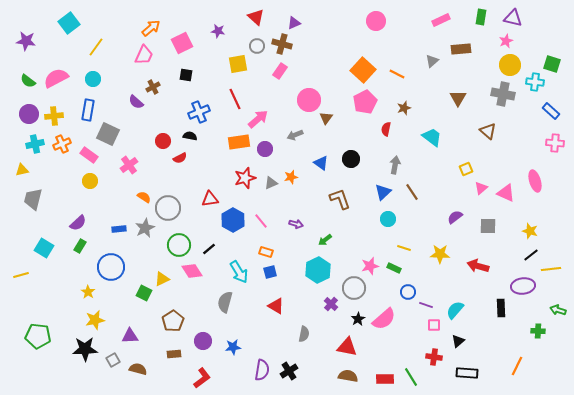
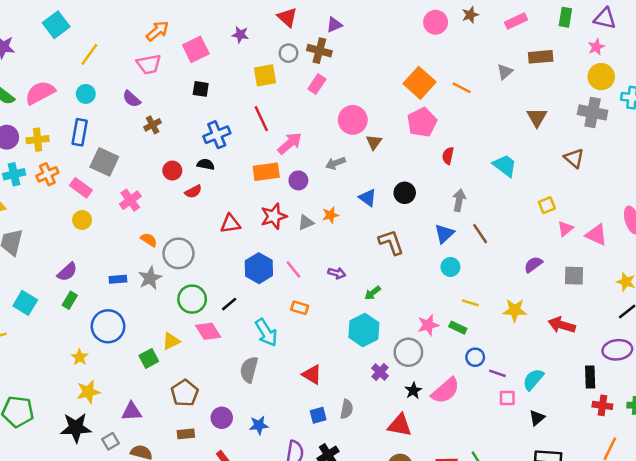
pink trapezoid: (144, 55) -> (149, 64), turned 55
brown cross: (153, 87) -> (153, 125), moved
purple semicircle: (136, 102) -> (132, 99), moved
brown star: (404, 108) -> (470, 15), moved
red triangle: (210, 199) -> (230, 224), moved
blue square: (270, 272) -> (318, 415), moved
green square: (144, 293) -> (149, 358), turned 35
red cross: (434, 357) -> (602, 405), moved

